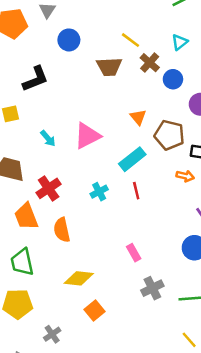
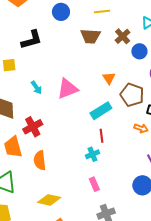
yellow line: (131, 40) -> (102, 11), moved, turned -49
cyan cross: (99, 192) -> (92, 154), moved

